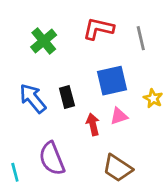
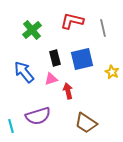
black rectangle: (67, 97) -> (55, 58), moved
pink triangle: (119, 116) -> (51, 79), moved
purple semicircle: (52, 159) -> (38, 116), turned -85

